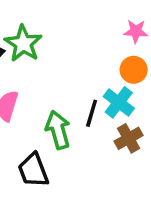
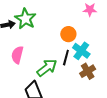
orange circle: (134, 70) -> (68, 34), moved
green arrow: (58, 130) -> (47, 68), turned 70

